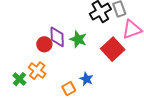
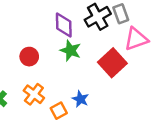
purple diamond: (57, 37) -> (64, 25), moved
orange cross: (37, 71) -> (34, 94), moved

